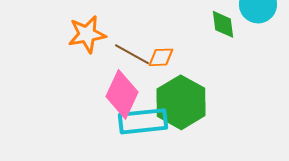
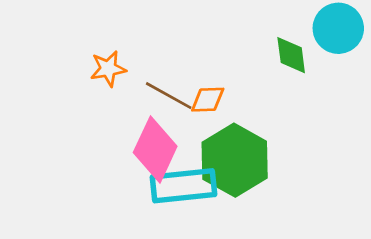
orange star: (87, 34) -> (108, 69), size x0.7

